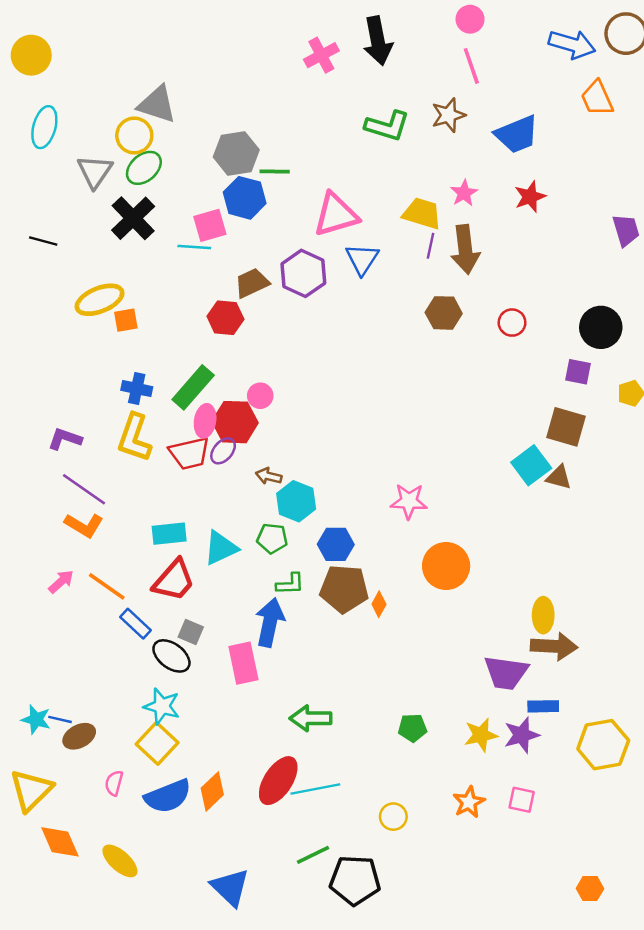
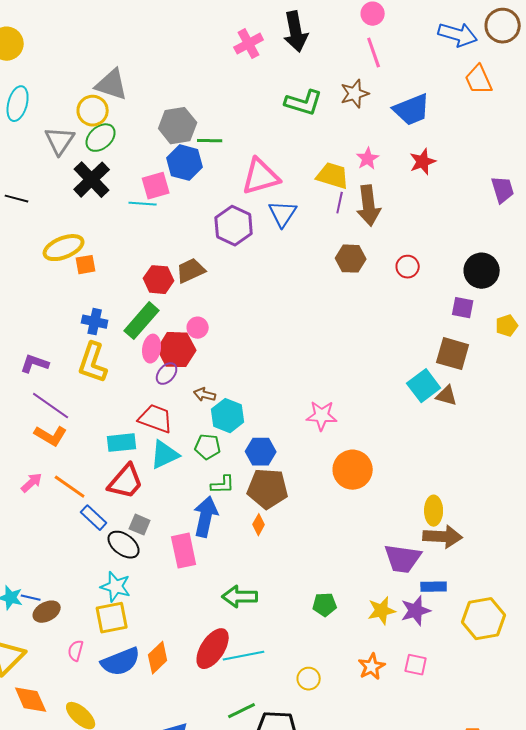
brown trapezoid: (252, 283) -> (191, 271), moved
red hexagon: (225, 318) -> (159, 280), moved
red trapezoid: (189, 453) -> (156, 419), moved, turned -147
orange diamond: (379, 604) -> (259, 525), moved
yellow square: (157, 743) -> (112, 618), turned 36

